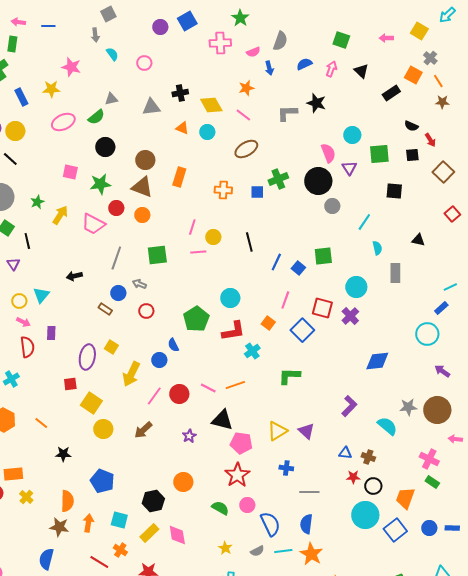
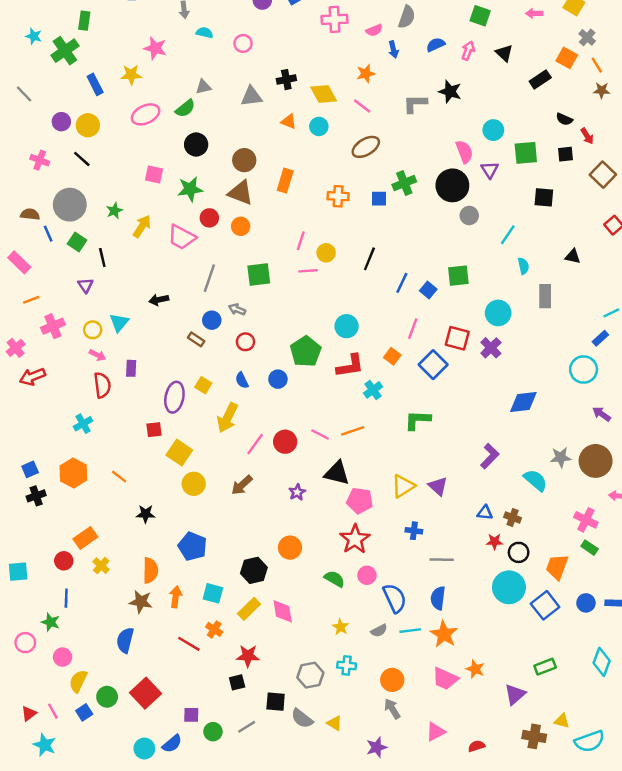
cyan semicircle: (112, 54) -> (205, 33), turned -40
black line: (249, 242) -> (369, 259), turned 36
blue semicircle: (173, 345) -> (242, 380), moved
blue circle: (159, 360) -> (278, 379), moved
orange rectangle: (13, 474) -> (85, 538), turned -30

